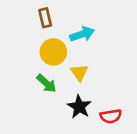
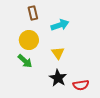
yellow circle: (53, 52) -> (29, 40), moved
green arrow: (47, 83) -> (25, 61), moved

